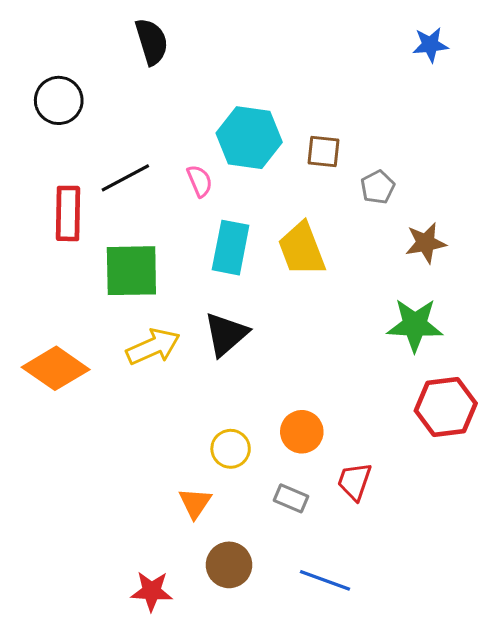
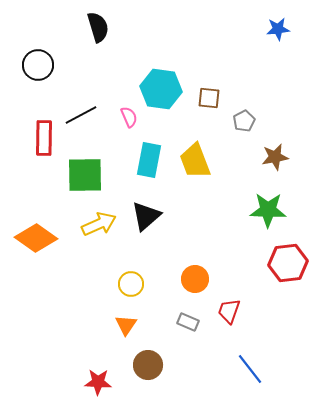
yellow circle: (231, 449) -> (131, 284), moved
blue line: (325, 580) -> (250, 369), moved, turned 32

